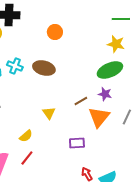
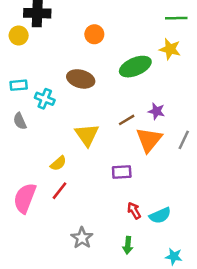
cyan cross: (15, 66) -> (45, 99), moved
green ellipse: (110, 70) -> (135, 67), moved
yellow triangle: (49, 113) -> (87, 135), size x1.5

